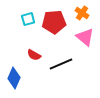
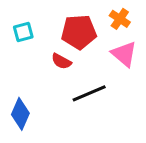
cyan square: (28, 19) -> (23, 32), moved
red semicircle: (34, 55) -> (61, 61), moved

